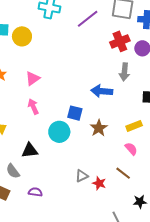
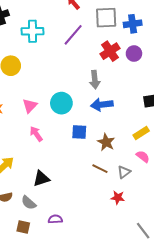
gray arrow: (124, 72) -> (95, 80), moved
cyan circle: (59, 132) -> (61, 103), moved
brown line: (123, 173) -> (100, 169), moved
gray triangle: (82, 176) -> (124, 172), moved

